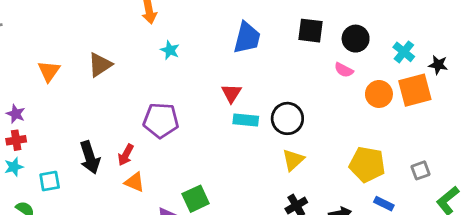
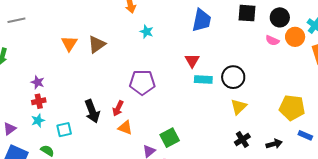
orange triangle: (49, 71) -> (69, 43), moved
orange circle: (379, 94) -> (295, 37), moved

